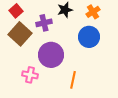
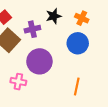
orange cross: (93, 12) -> (82, 18), turned -32
orange line: (73, 80) -> (77, 87), moved

